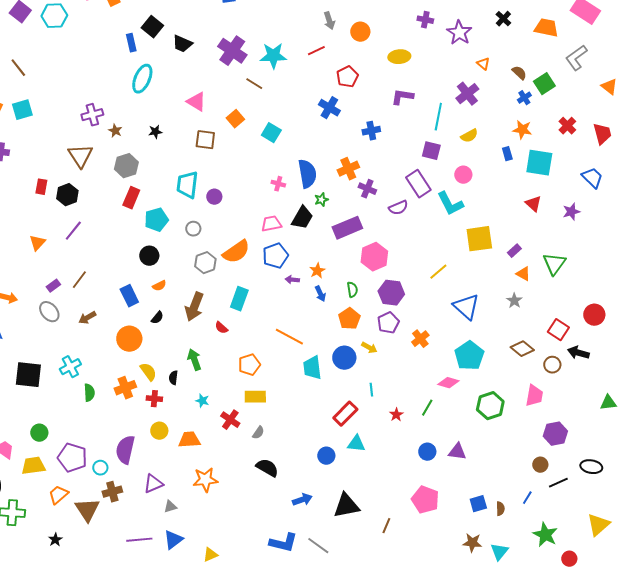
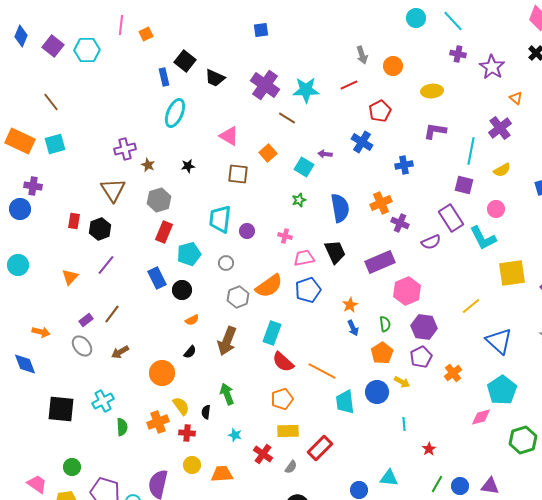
pink cross: (278, 184) -> (285, 236), moved
green star: (321, 200) -> (299, 200), moved
black trapezoid: (302, 218) -> (335, 252), turned -55
purple arrow: (292, 280) -> (325, 154), moved
blue rectangle: (129, 296) -> (157, 278), moved
red semicircle: (221, 328) -> (283, 362), moved, size x1.6
pink diamond: (448, 383) -> (481, 417), turned -30
green line: (427, 408) -> (437, 484), moved
red rectangle: (345, 414) -> (320, 448), moved

